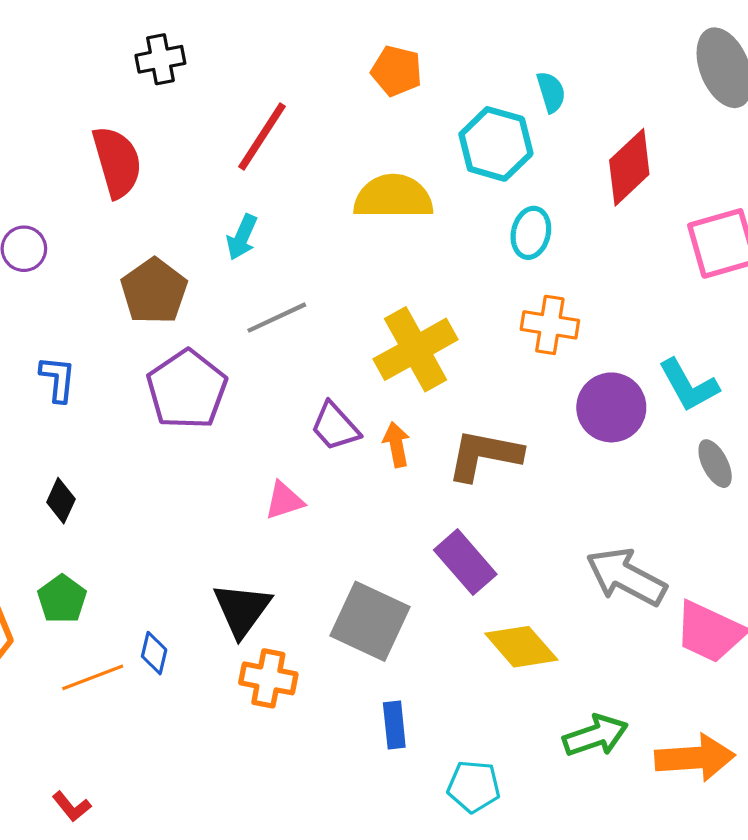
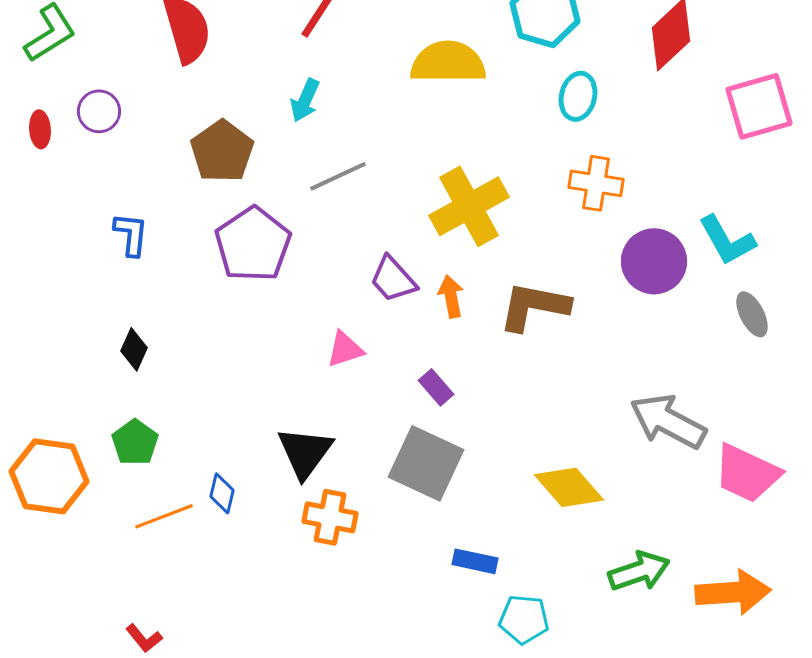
purple rectangle: (465, 562) -> (436, 387), moved, size x0.6
blue rectangle: (394, 725) -> (475, 561), moved, turned -72

